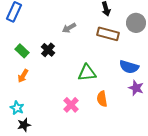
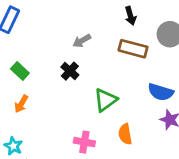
black cross: (48, 50) -> (70, 71), moved
green triangle: (87, 73) -> (105, 100), turned -30
pink cross: (71, 105) -> (84, 142), turned -35

